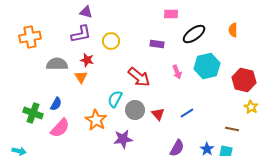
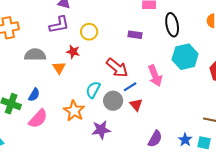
black ellipse: (194, 34) -> (172, 25), turned -65
red star: (87, 60) -> (73, 52), moved
pink arrow: (177, 72) -> (155, 76), moved, size x1.5
blue line: (187, 113) -> (130, 87), moved

